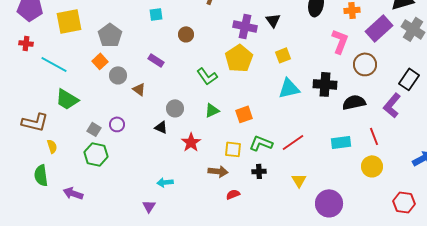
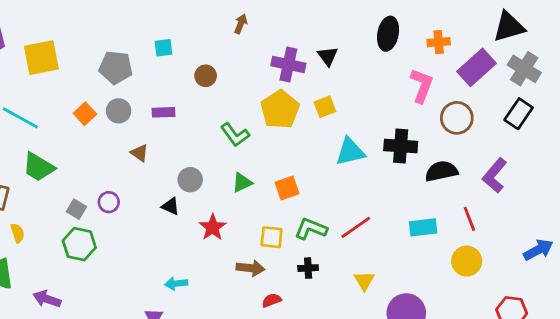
gray pentagon: (110, 35) -> (116, 67), moved, turned -30
yellow square: (283, 55) -> (325, 107), moved
purple rectangle: (156, 60) -> (163, 112), turned -35
gray circle: (118, 75) -> (119, 111), moved
black rectangle: (409, 79) -> (519, 114), moved

